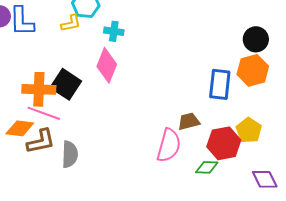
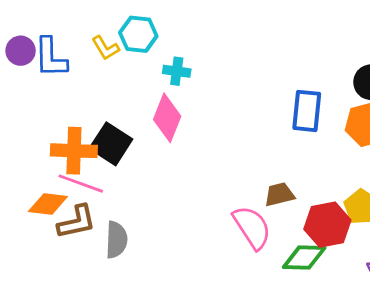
yellow L-shape: (71, 23) -> (105, 48), moved, turned 70
blue rectangle: (220, 84) -> (307, 111), moved
pink semicircle: (169, 145) -> (252, 227), turned -48
green diamond: (207, 167) -> (304, 258), size x1.4

